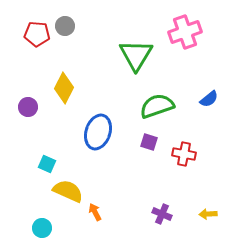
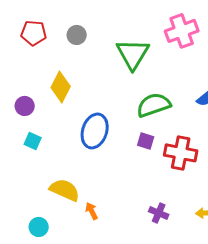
gray circle: (65, 26) -> (77, 35), moved
red cross: (184, 154) -> (181, 153), size x1.4
cyan square: (47, 164) -> (33, 141), moved

